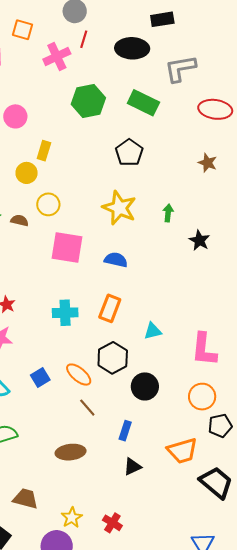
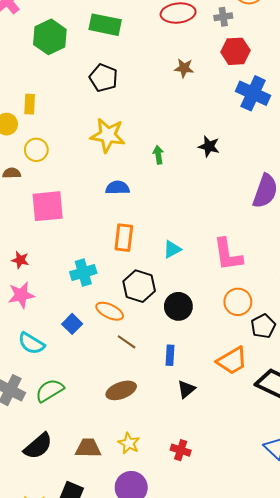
yellow rectangle: (44, 151) -> (30, 104), moved
green arrow: (168, 213) -> (158, 155), moved
black star: (199, 240) -> (209, 146), moved
pink square: (67, 248) -> (48, 206), moved
cyan cross: (65, 313) -> (83, 273), moved
yellow star: (72, 518) -> (129, 443), moved

